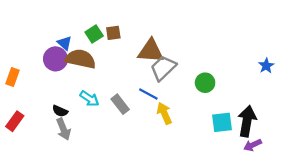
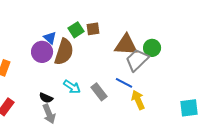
brown semicircle: (80, 59) -> (64, 52), turned 96
green circle: (205, 83) -> (152, 48), moved

